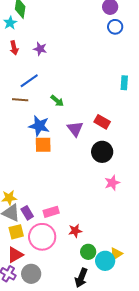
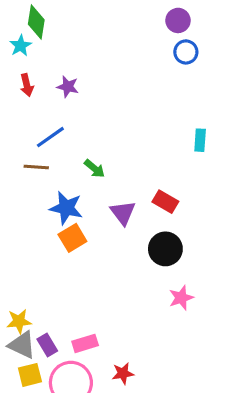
orange square: (43, 145) -> (72, 238), turned -30

